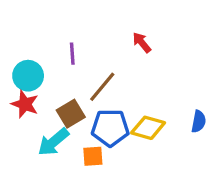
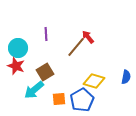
red arrow: (142, 43) -> (88, 37), moved
brown line: (102, 87) -> (76, 47), moved
blue pentagon: (110, 128) -> (82, 100), moved, turned -30

